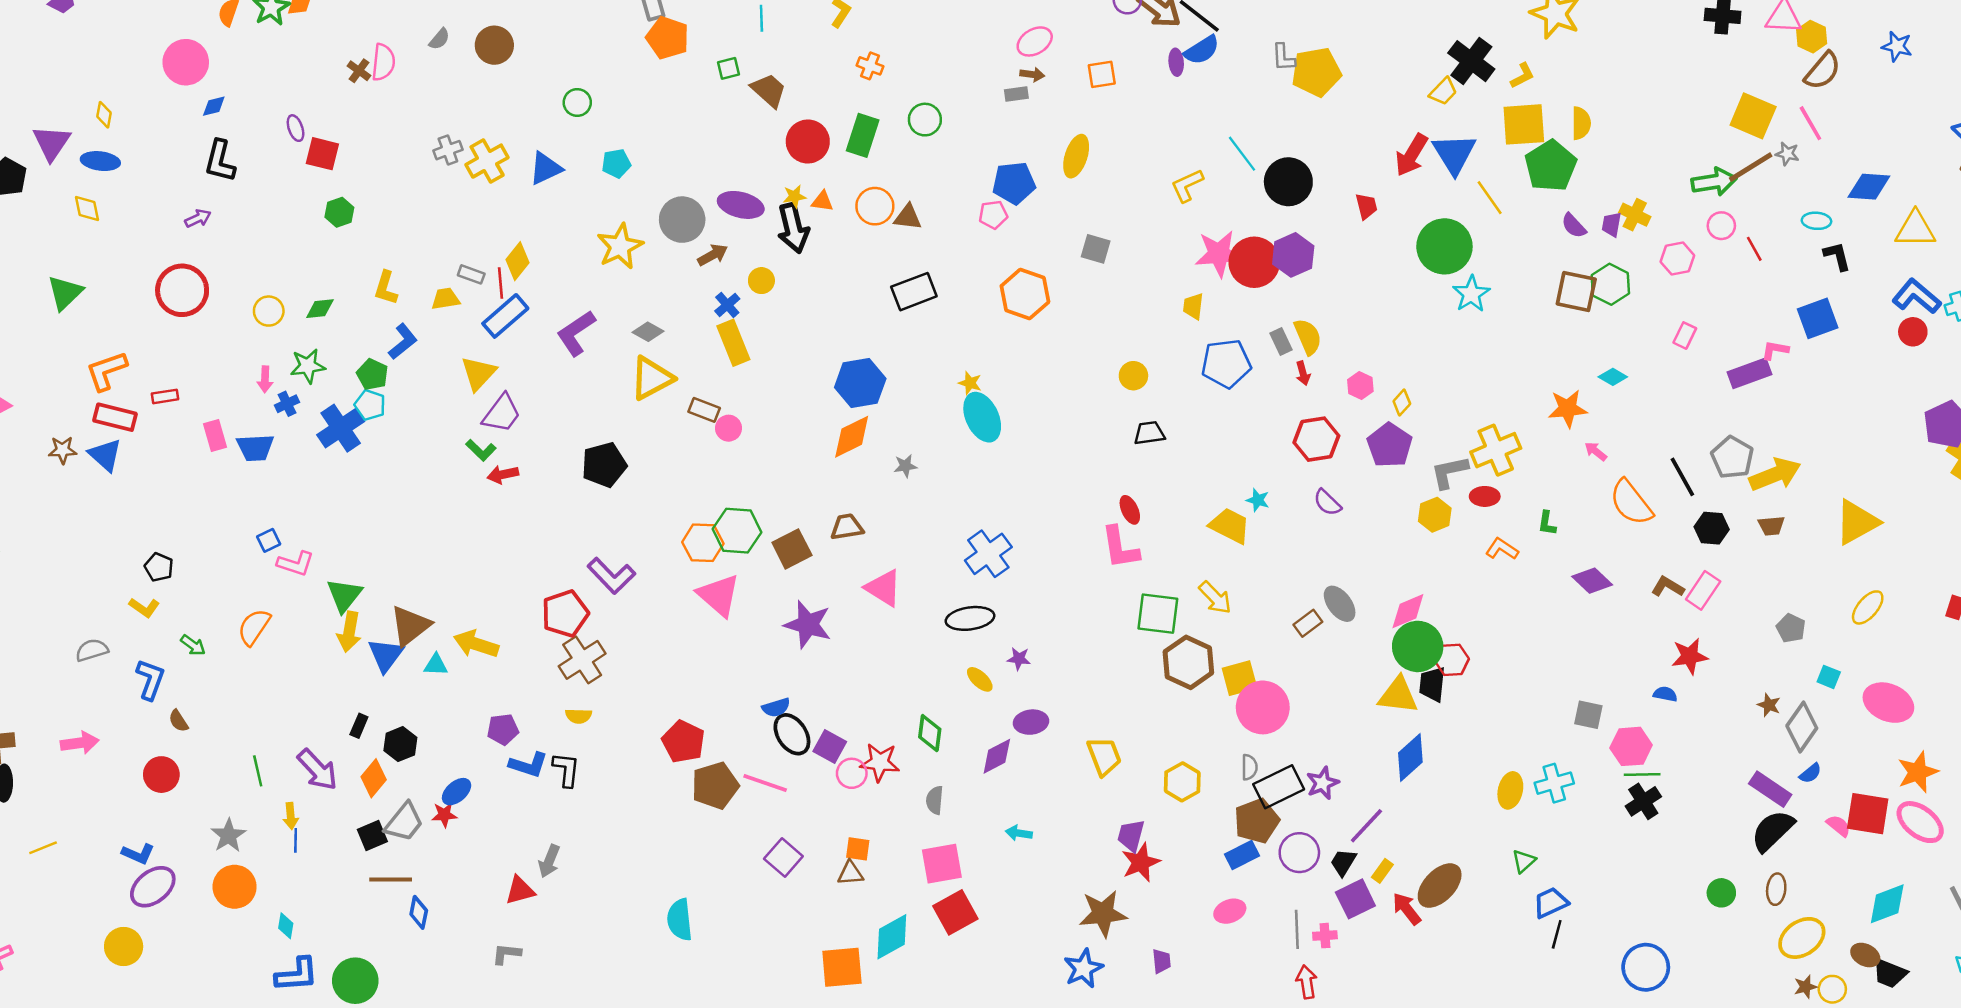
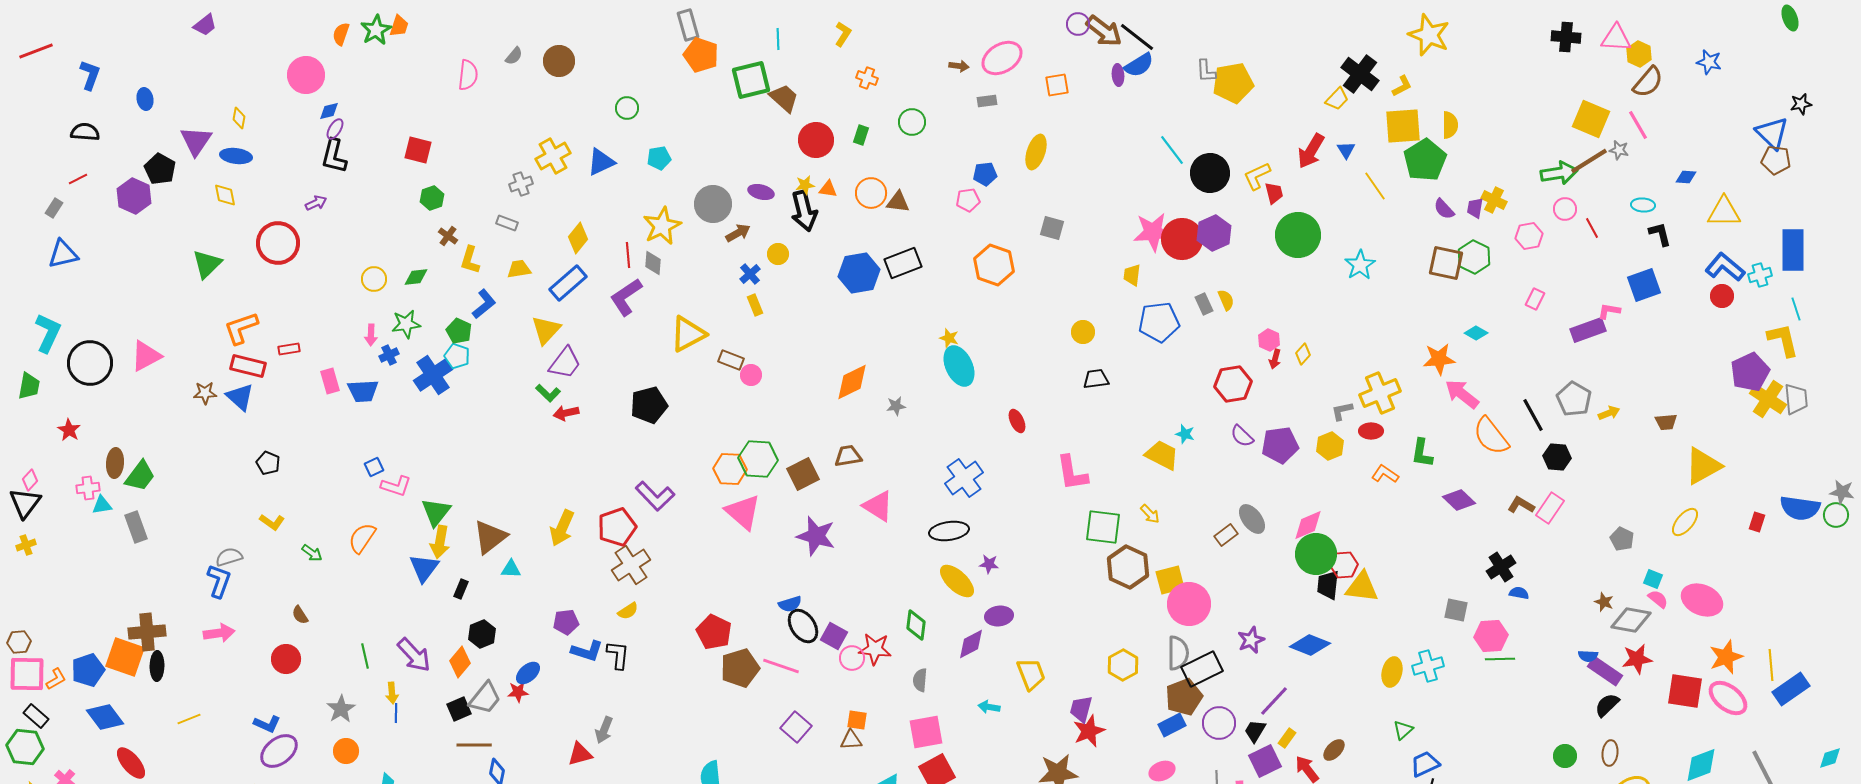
pink ellipse: (1035, 41) -> (1002, 58), size x1.4
green square: (729, 68) -> (751, 80), size x2.0
brown cross: (359, 71) -> (448, 236), moved
brown arrow: (1032, 74) -> (959, 66), moved
purple ellipse: (296, 128) -> (335, 129), moved, turned 50
green rectangle: (863, 135) -> (861, 135), size x0.6
gray cross: (448, 150) -> (521, 184), moved
blue triangle: (1454, 154) -> (1346, 150), size x0.5
blue pentagon: (1014, 183) -> (985, 174), size x0.7
yellow L-shape: (1187, 185) -> (1257, 176), moved
blue diamond: (1869, 187) -> (1686, 177), size x0.6
purple ellipse: (741, 205) -> (761, 192), size x0.7
green circle: (1444, 246) -> (1298, 235), moved
gray rectangle: (471, 274) -> (507, 223), moved
red line: (500, 283) -> (628, 255), moved
red circle: (182, 290) -> (278, 243), moved
gray diamond: (648, 332) -> (653, 263), moved, turned 65
yellow semicircle: (1308, 337) -> (1226, 300), size x0.7
yellow rectangle: (733, 343) -> (755, 305), size x0.6
red arrow: (1303, 373) -> (1275, 359), moved, turned 30
blue hexagon: (860, 383) -> (859, 273), moved
purple pentagon: (1390, 445) -> (1280, 445), moved, turned 30
pink arrow: (1596, 451) -> (1462, 394), size x1.8
gray L-shape: (1449, 472) -> (1342, 411), size x0.7
yellow arrow: (1775, 474) -> (1609, 413), size x0.5
red ellipse: (1130, 510) -> (1017, 421), moved
yellow triangle: (1857, 522) -> (1703, 466), moved
green L-shape: (1547, 523) -> (1422, 453), size x1.4
brown trapezoid: (1771, 526) -> (1666, 422), moved
black pentagon: (159, 567) -> (268, 463), moved
yellow arrow: (1215, 598) -> (1150, 514), size x0.7
yellow arrow: (476, 644) -> (562, 528), moved, turned -84
blue triangle: (386, 655) -> (424, 568), moved
red star: (1690, 656) -> (1637, 659), moved
blue L-shape: (150, 679) -> (219, 581), moved
yellow ellipse: (980, 679) -> (957, 581), size x1.6
yellow triangle: (1398, 695) -> (1362, 587), moved
yellow semicircle: (578, 716) -> (628, 611), turned -35
black rectangle: (359, 726) -> (461, 589), moved
gray diamond: (1802, 727) -> (1631, 620), turned 66
yellow trapezoid: (1104, 756) -> (1031, 674), moved
blue diamond: (1410, 757) -> (1310, 645), turned 63
gray semicircle: (1249, 767) -> (1178, 653), size x1.6
blue semicircle: (1810, 773) -> (1588, 656), moved, turned 42
purple star: (1323, 783) -> (1251, 640), moved
black cross: (1643, 801) -> (1501, 567), moved
pink semicircle: (1838, 826) -> (1658, 599), moved
black semicircle: (1773, 831) -> (1607, 705), size x0.7
brown ellipse: (1440, 886) -> (1334, 750), size x0.6
orange circle: (235, 887) -> (346, 751), size x0.7

